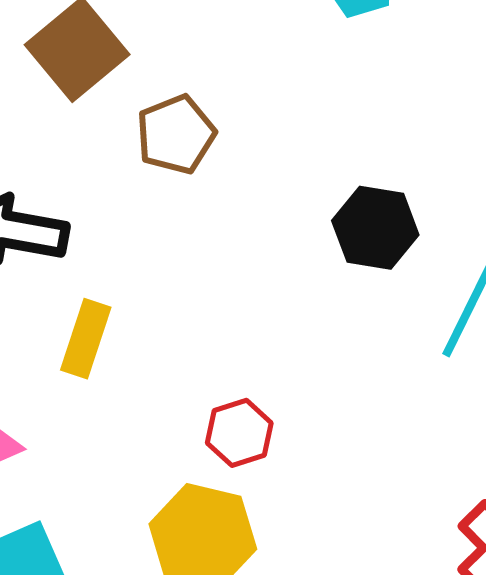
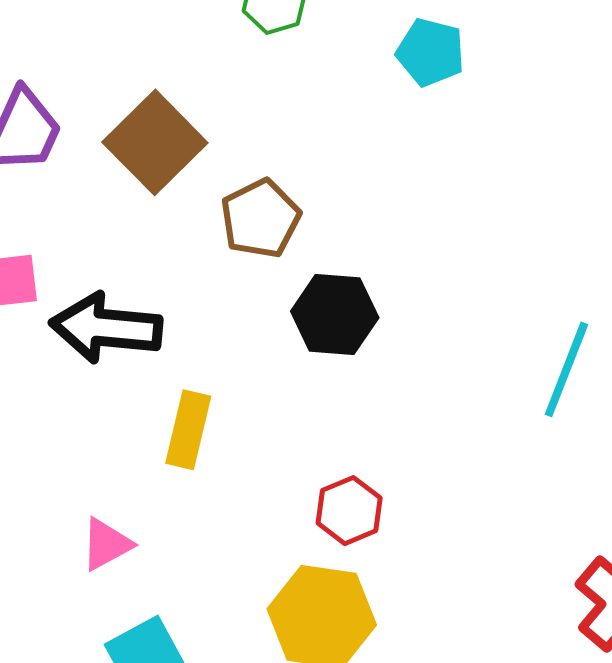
black hexagon: (375, 228) -> (335, 314), moved

